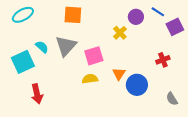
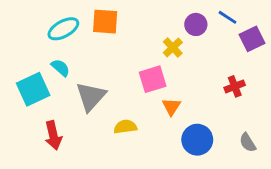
cyan ellipse: (23, 15) -> (63, 29), moved
gray triangle: (66, 46) -> (91, 96), moved
pink square: (94, 56) -> (153, 79), moved
yellow semicircle: (90, 79) -> (125, 127), moved
blue circle: (137, 85) -> (197, 140), moved

